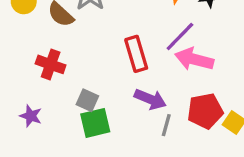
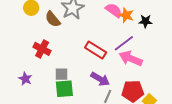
red rectangle: (136, 54) -> (96, 50), turned -50
gray square: (87, 100) -> (61, 74), turned -32

